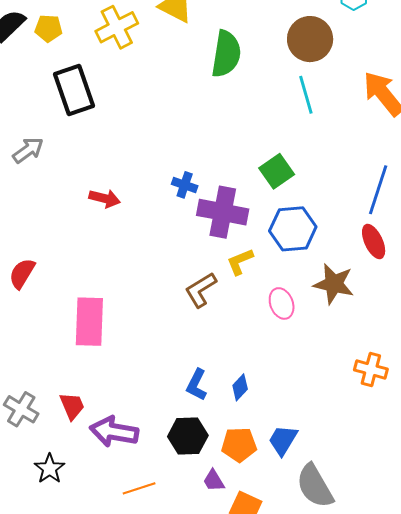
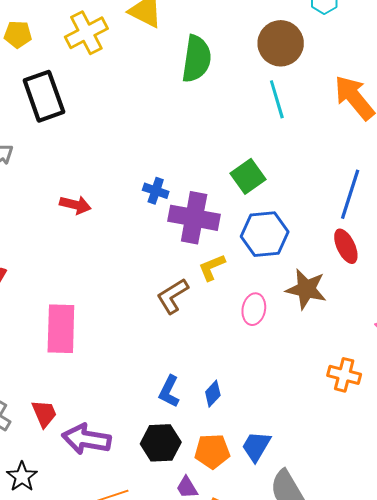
pink ellipse: (282, 303) -> (254, 309), turned 32

